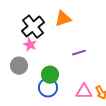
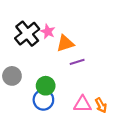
orange triangle: (63, 19) -> (65, 43), moved
pink star: (30, 45) -> (48, 31), moved

